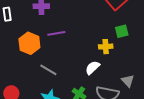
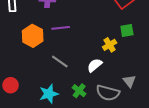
yellow cross: (106, 47) -> (110, 45), turned -32
gray line: (48, 70) -> (60, 61), moved

